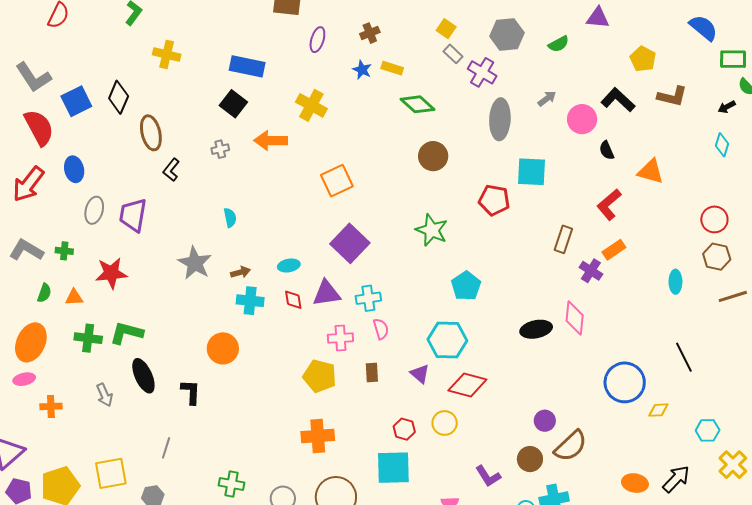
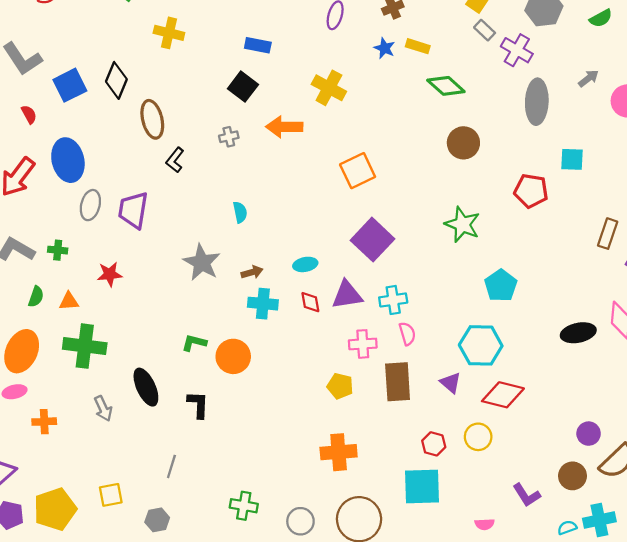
blue rectangle: (247, 66) -> (258, 45), size x0.7
red semicircle: (39, 128) -> (29, 114), size x0.5
blue ellipse: (74, 169) -> (68, 160), size x1.5
cyan square: (531, 172) -> (572, 159), size x0.7
red star: (111, 273) -> (110, 274), size x0.7
green L-shape: (126, 333) -> (194, 343), moved, size x0.7
green cross: (88, 338) -> (85, 346), size x1.4
brown rectangle: (372, 373) -> (398, 382), size x1.8
yellow pentagon: (320, 376) -> (340, 386), size x0.7
yellow square: (111, 473) -> (111, 495), size x0.7

